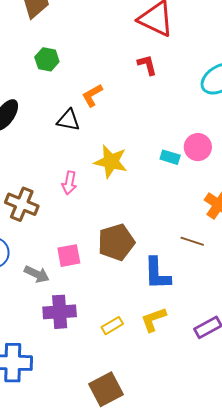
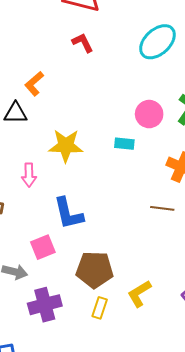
cyan rectangle: (170, 157) -> (124, 144), moved
brown pentagon: (116, 242) -> (95, 270), moved, turned 30
blue L-shape: (157, 274) -> (68, 213), moved
yellow rectangle: (112, 326) -> (100, 308), turned -30

